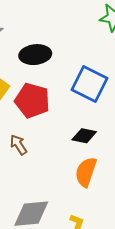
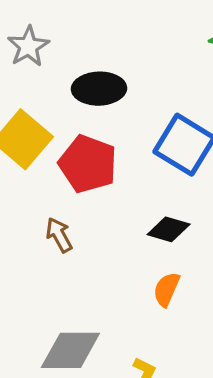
orange semicircle: (86, 172) -> (166, 289), size x0.7

